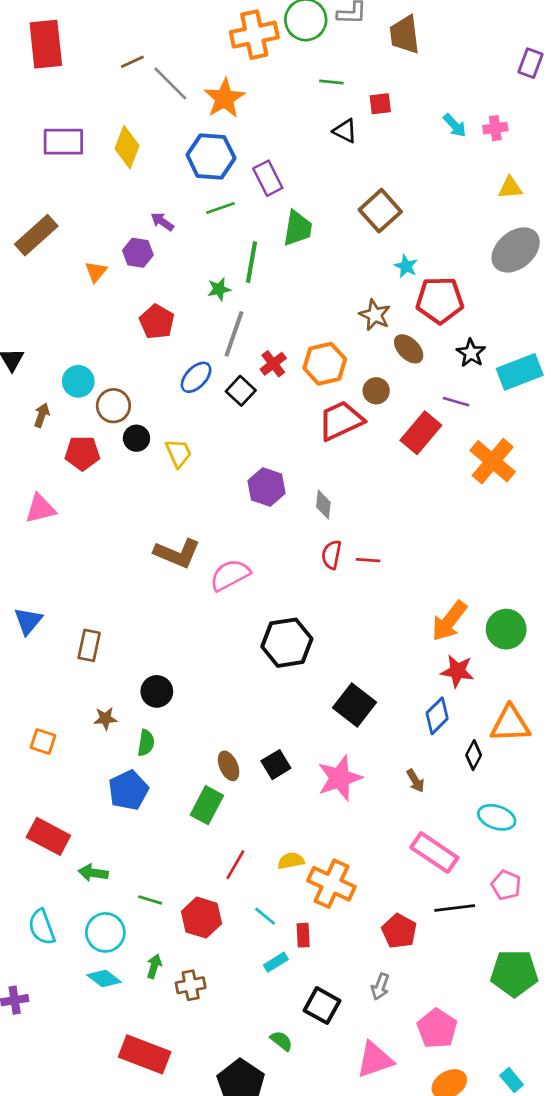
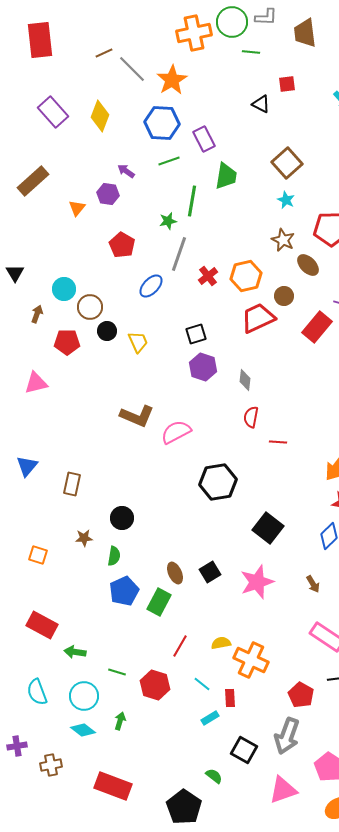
green line: (331, 82) -> (251, 52), moved
purple rectangle: (63, 142) -> (53, 112), turned 48
cyan star: (406, 266) -> (286, 200), moved
black square: (241, 391) -> (196, 334), moved, turned 30
red line: (368, 560) -> (278, 442), moved
blue pentagon: (128, 790) -> (124, 591), moved
brown cross: (191, 985) -> (51, 765), moved
gray arrow: (380, 987) -> (287, 736), size x1.8

